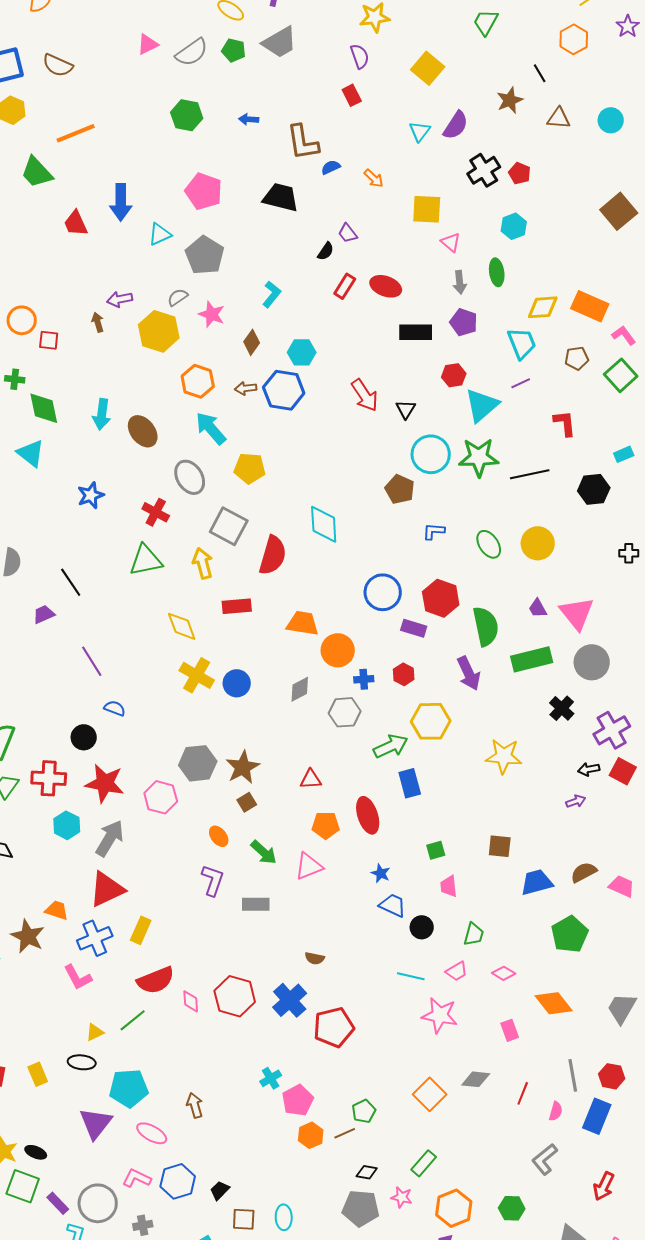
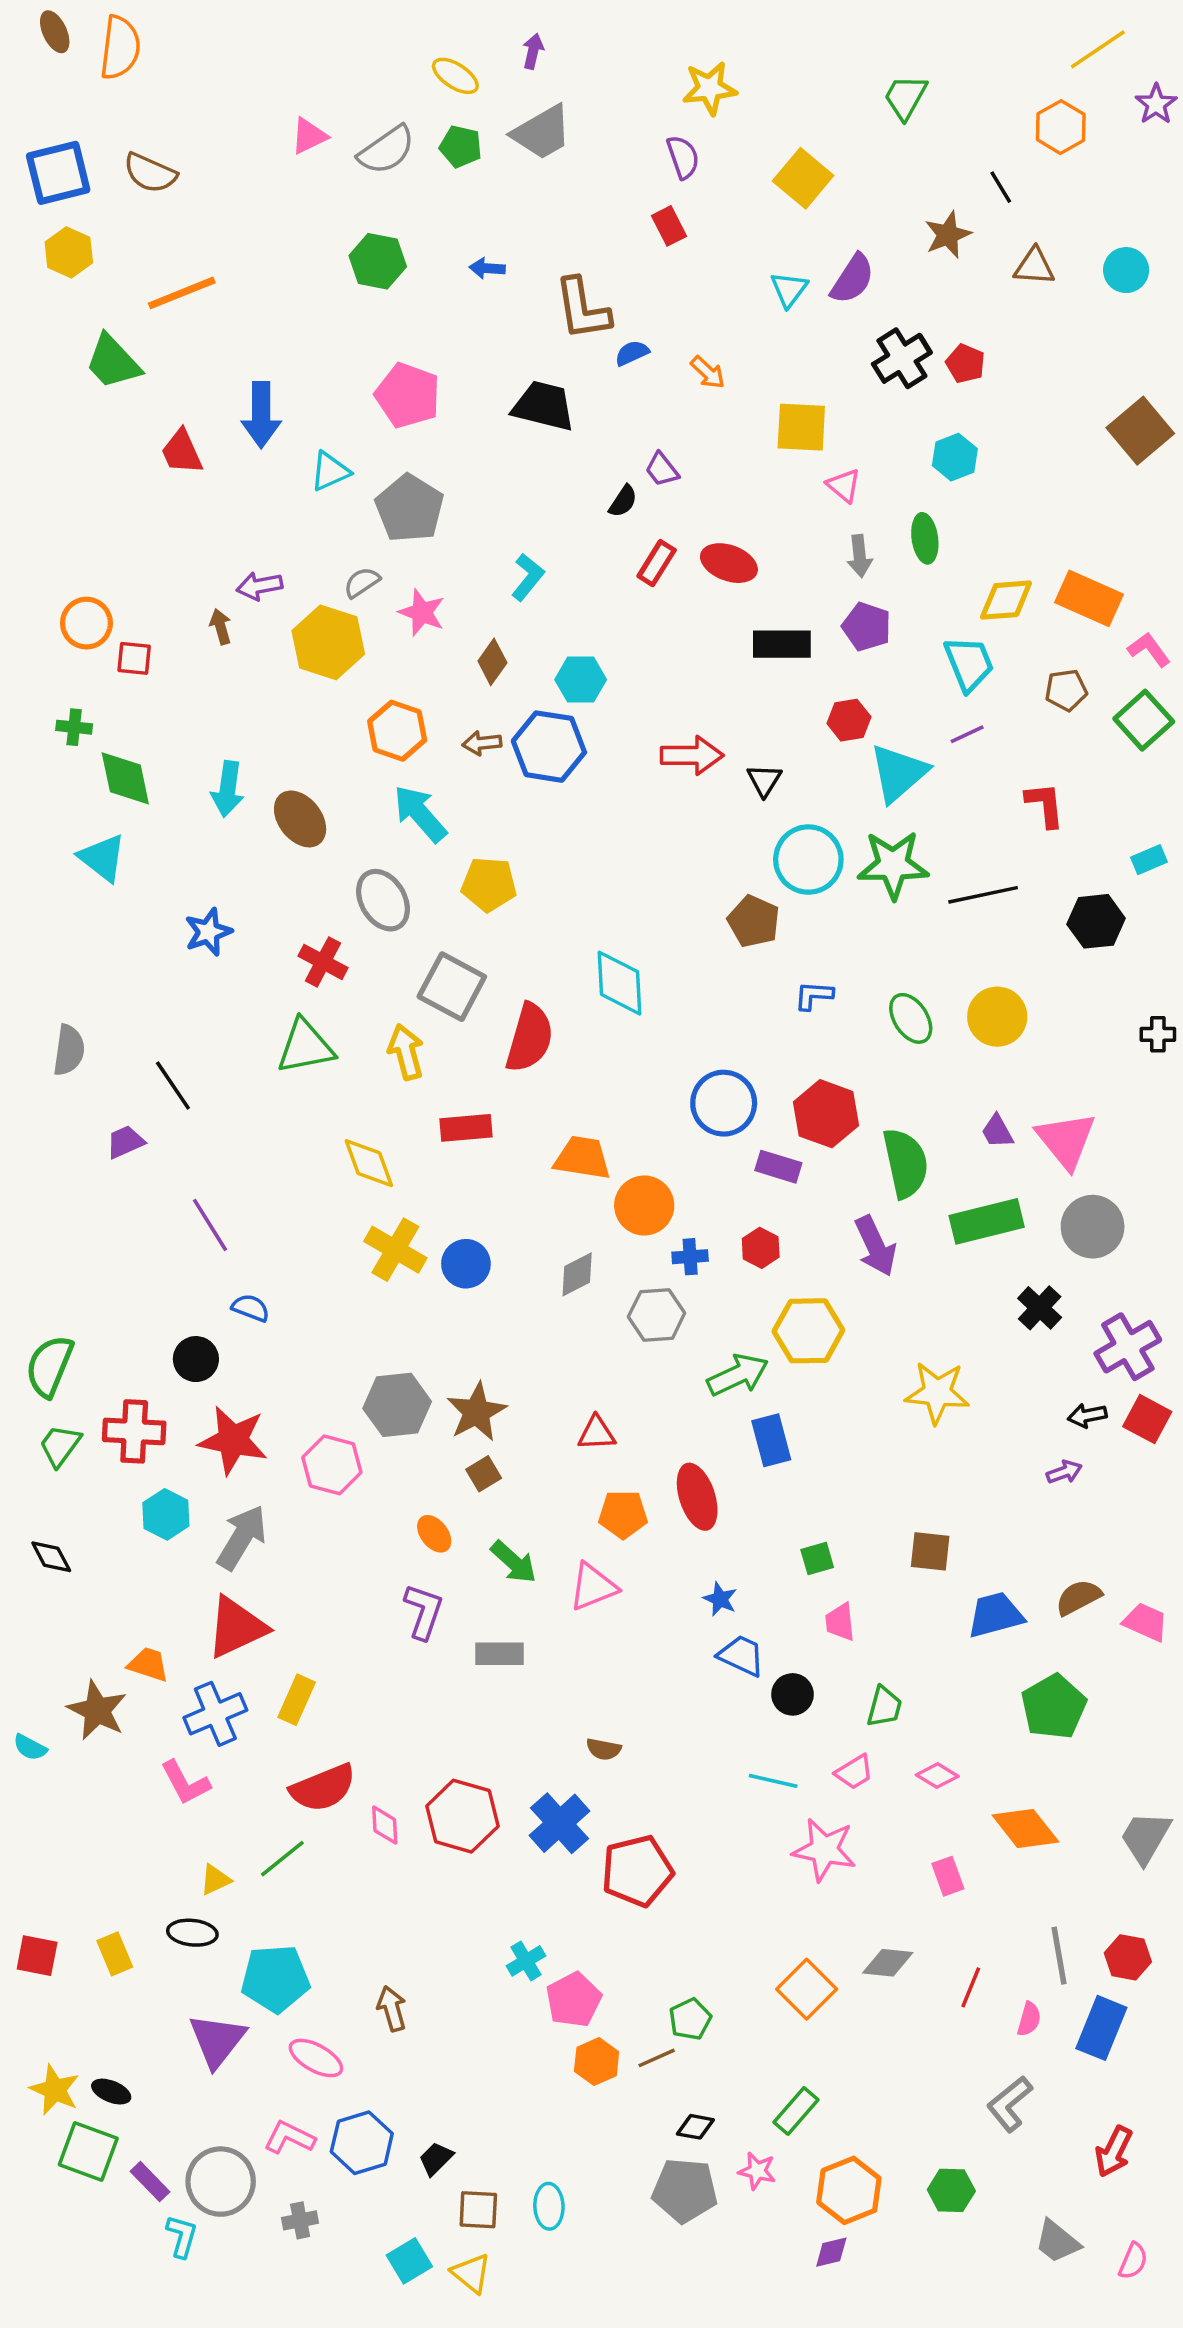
red arrow: (365, 395) -> (692, 755), turned -56

